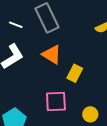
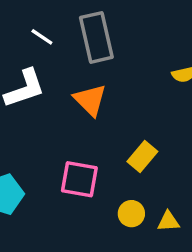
yellow rectangle: (75, 73) -> (142, 156), moved

